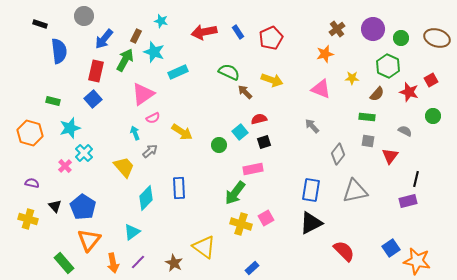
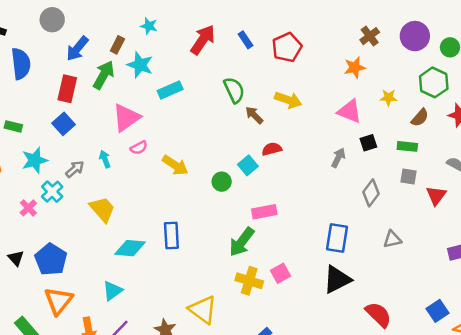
red arrow: (204, 32) -> (203, 40), turned 135
green semicircle: (229, 72) -> (234, 90), turned 40
gray arrow: (312, 126) -> (338, 158), turned 70
cyan arrow: (135, 133) -> (105, 159), moved
black square: (264, 142) -> (368, 143), moved
gray arrow: (150, 151) -> (75, 169), moved
gray triangle: (355, 191) -> (392, 239), size x0.6
cyan diamond: (146, 198) -> (130, 248), turned 50

